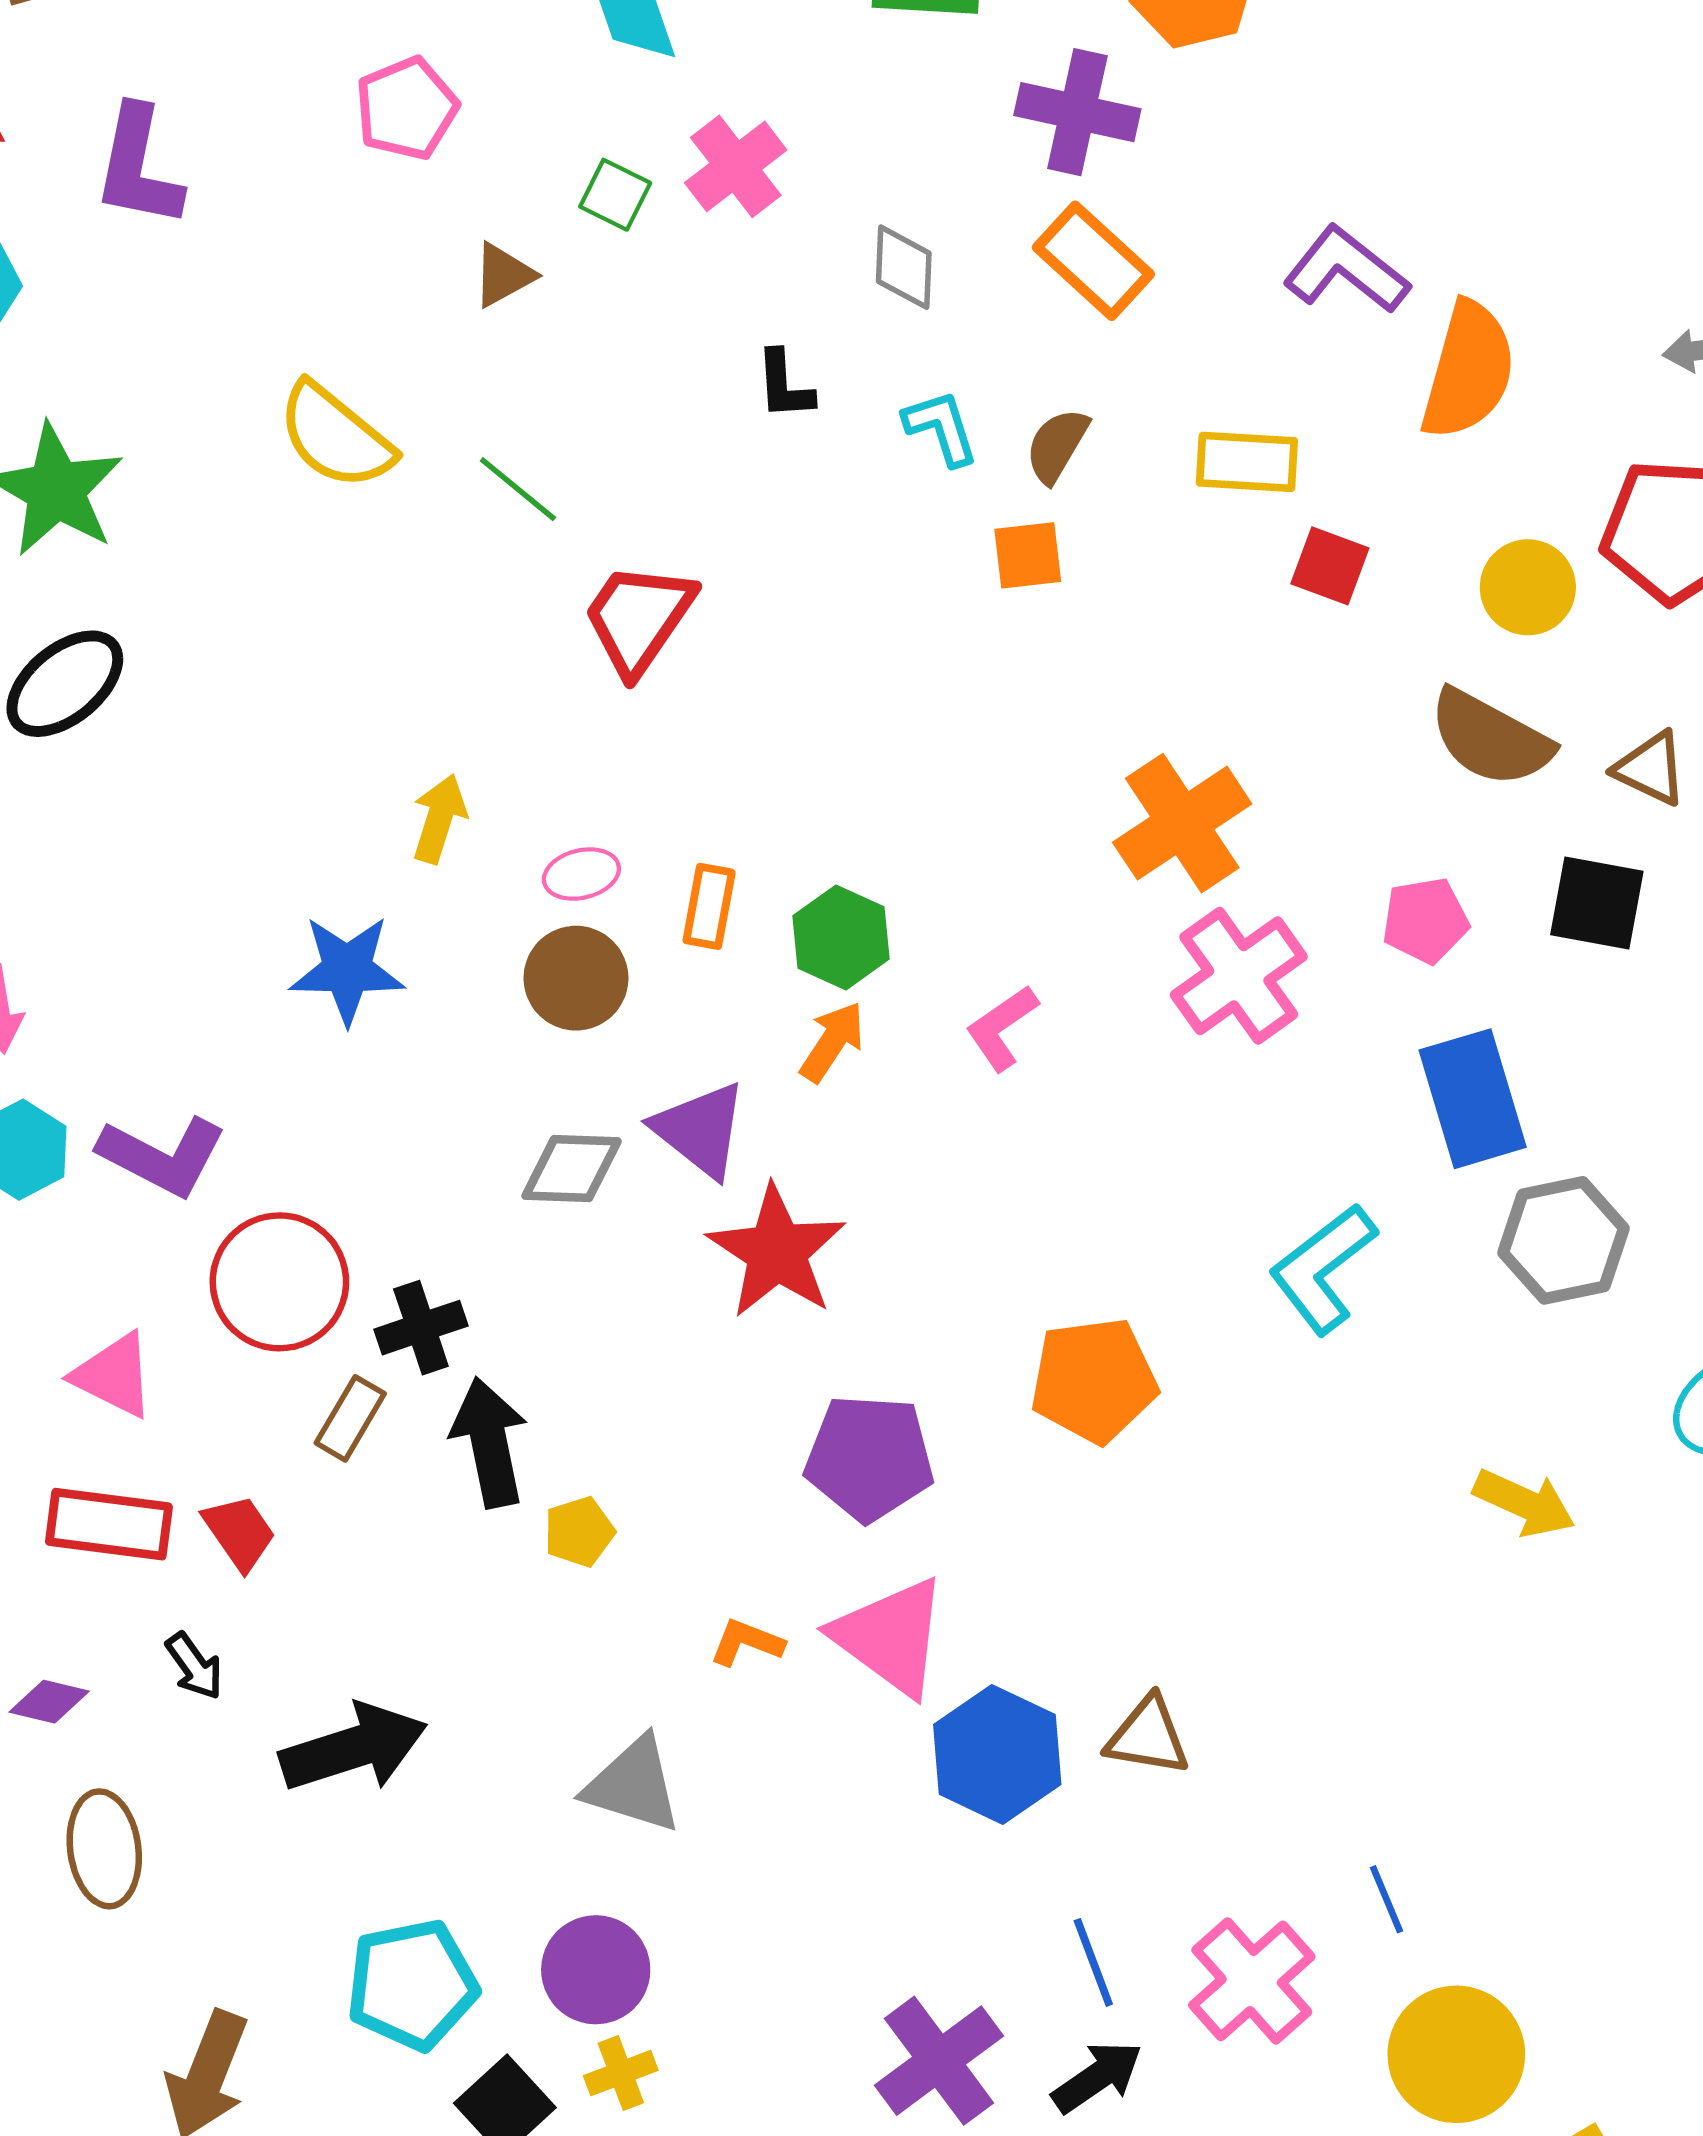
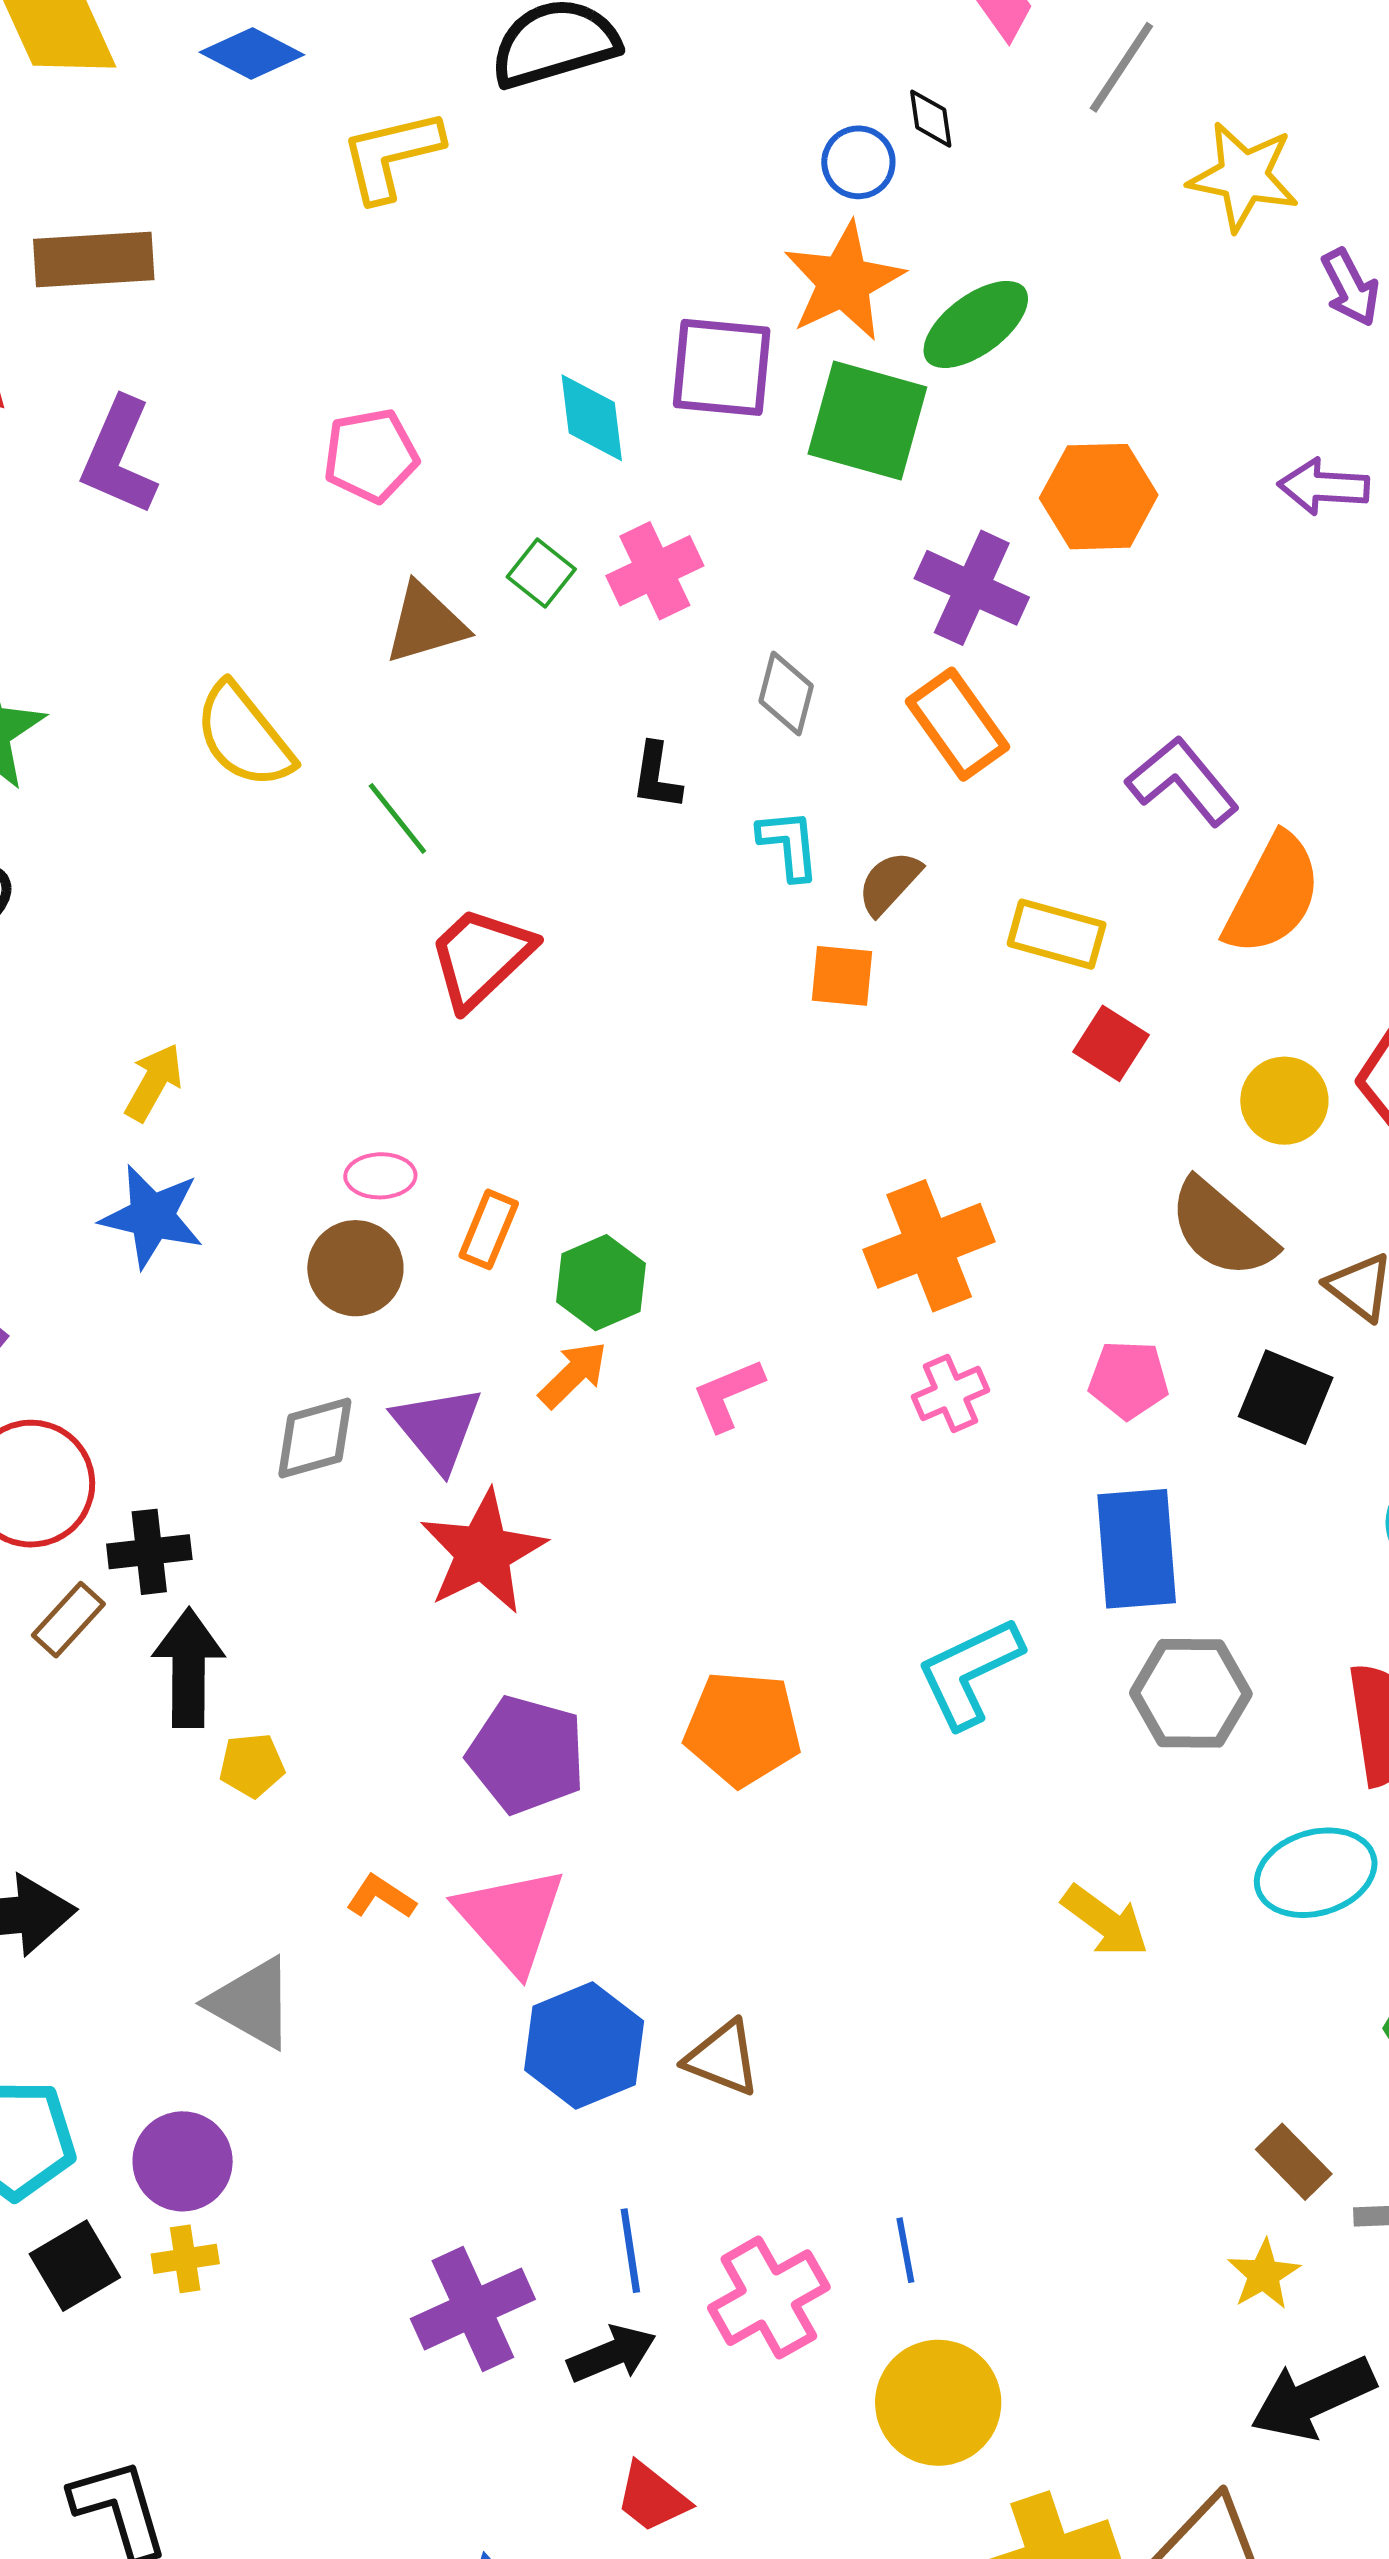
brown triangle: (503, 275) -> (426, 623), size x1.4
yellow arrow: (439, 819) -> (154, 1082), moved
pink cross: (1239, 976) -> (950, 1393), size x0.6
gray diamond: (572, 1168) -> (315, 1438), turned -30

